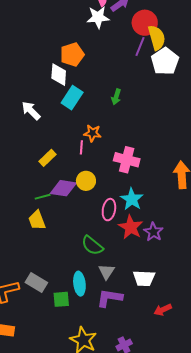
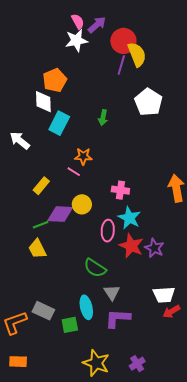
white pentagon: (165, 61) -> (149, 102), moved
pink line: (81, 147) -> (74, 172), turned -56
pink cross: (127, 160) -> (120, 190), moved, size x0.7
white trapezoid: (144, 278) -> (164, 295), moved
red arrow: (163, 310) -> (171, 311), moved

